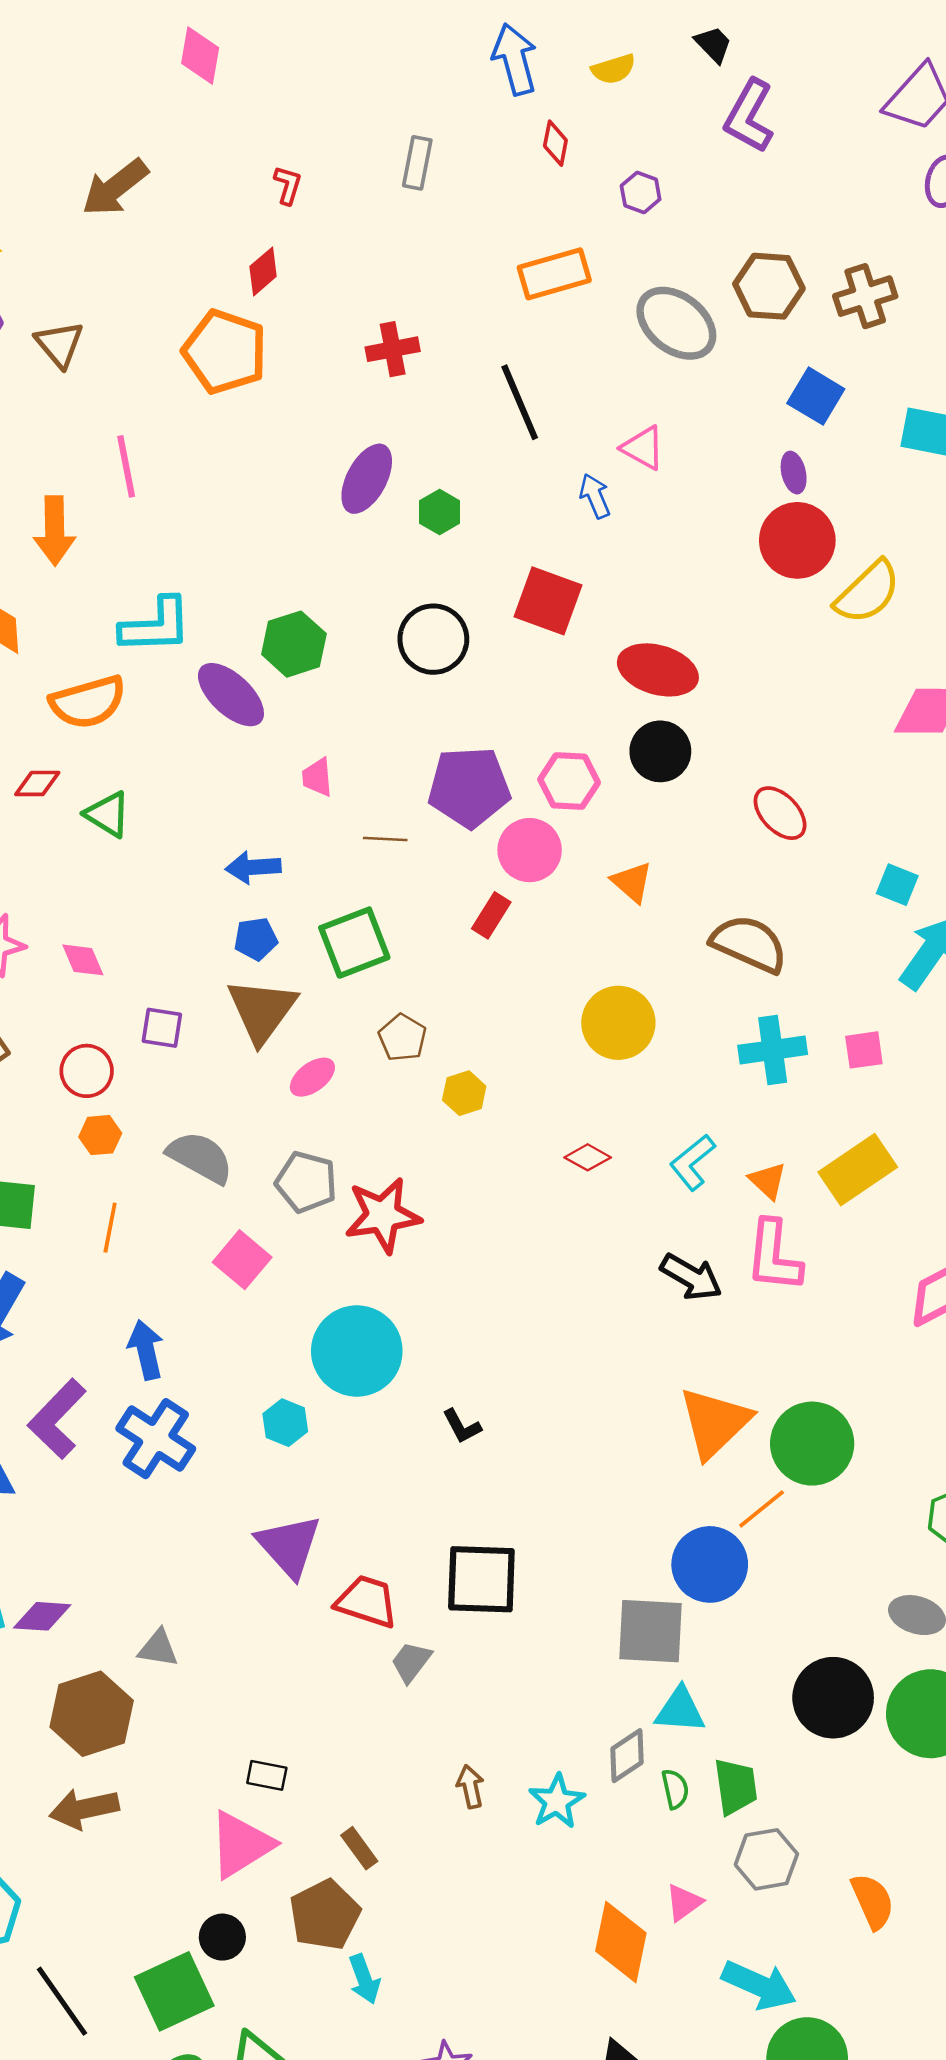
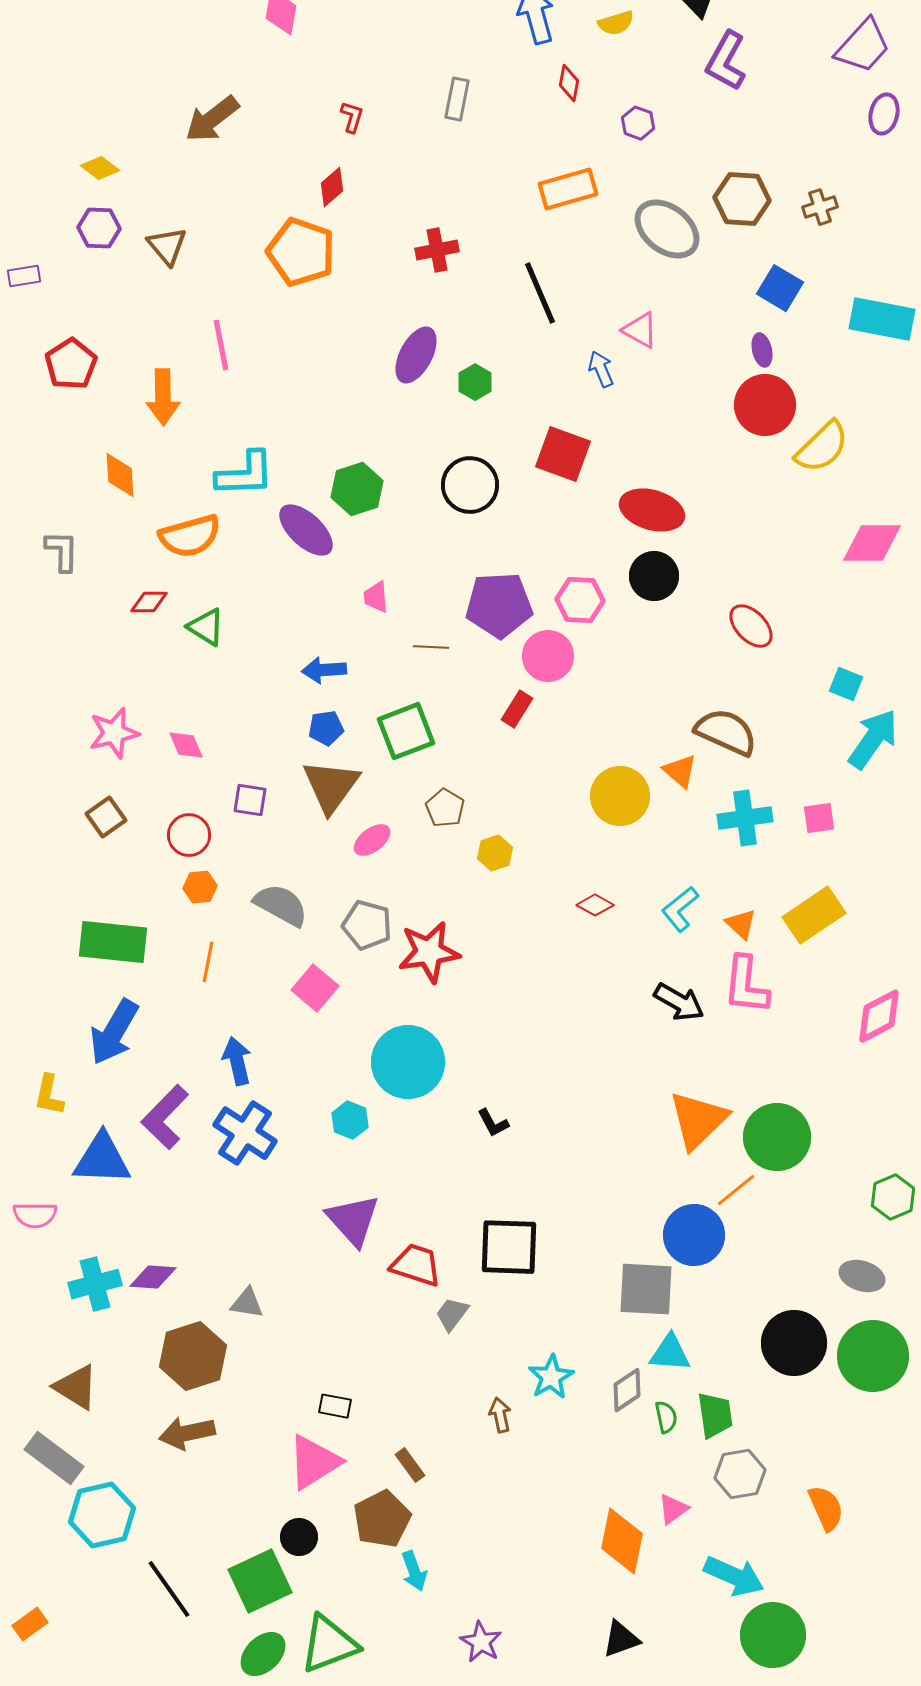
brown cross: (865, 296) -> (820, 207), size x0.7
orange triangle: (632, 882) -> (680, 771), moved
cyan star: (557, 1801) -> (551, 1377), moved

